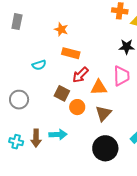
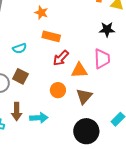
brown square: (62, 93) -> (20, 76), moved
brown arrow: (36, 138) -> (17, 112), moved

